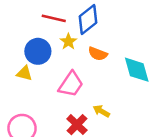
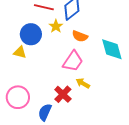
pink trapezoid: (71, 84) -> (73, 61), moved

